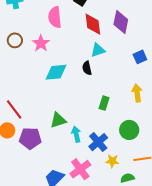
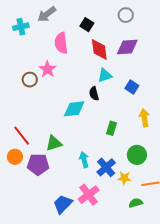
purple diamond: (121, 22) -> (127, 47), turned 75
brown circle: (15, 40) -> (30, 80), moved
blue square: (140, 57) -> (132, 87), moved, turned -32
cyan diamond: (56, 72) -> (74, 109), moved
green triangle: (58, 120) -> (54, 143), moved
yellow star: (112, 161) -> (124, 178), moved

